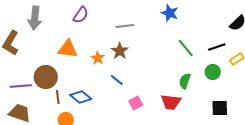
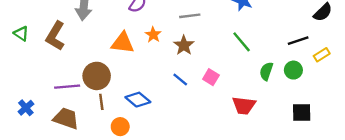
green line: (186, 48) -> (242, 42), moved
orange star: (98, 58) -> (153, 35), moved
green semicircle: (185, 81) -> (266, 71), moved
brown line: (58, 97) -> (101, 102), moved
pink square: (136, 103) -> (211, 77), moved, turned -32

